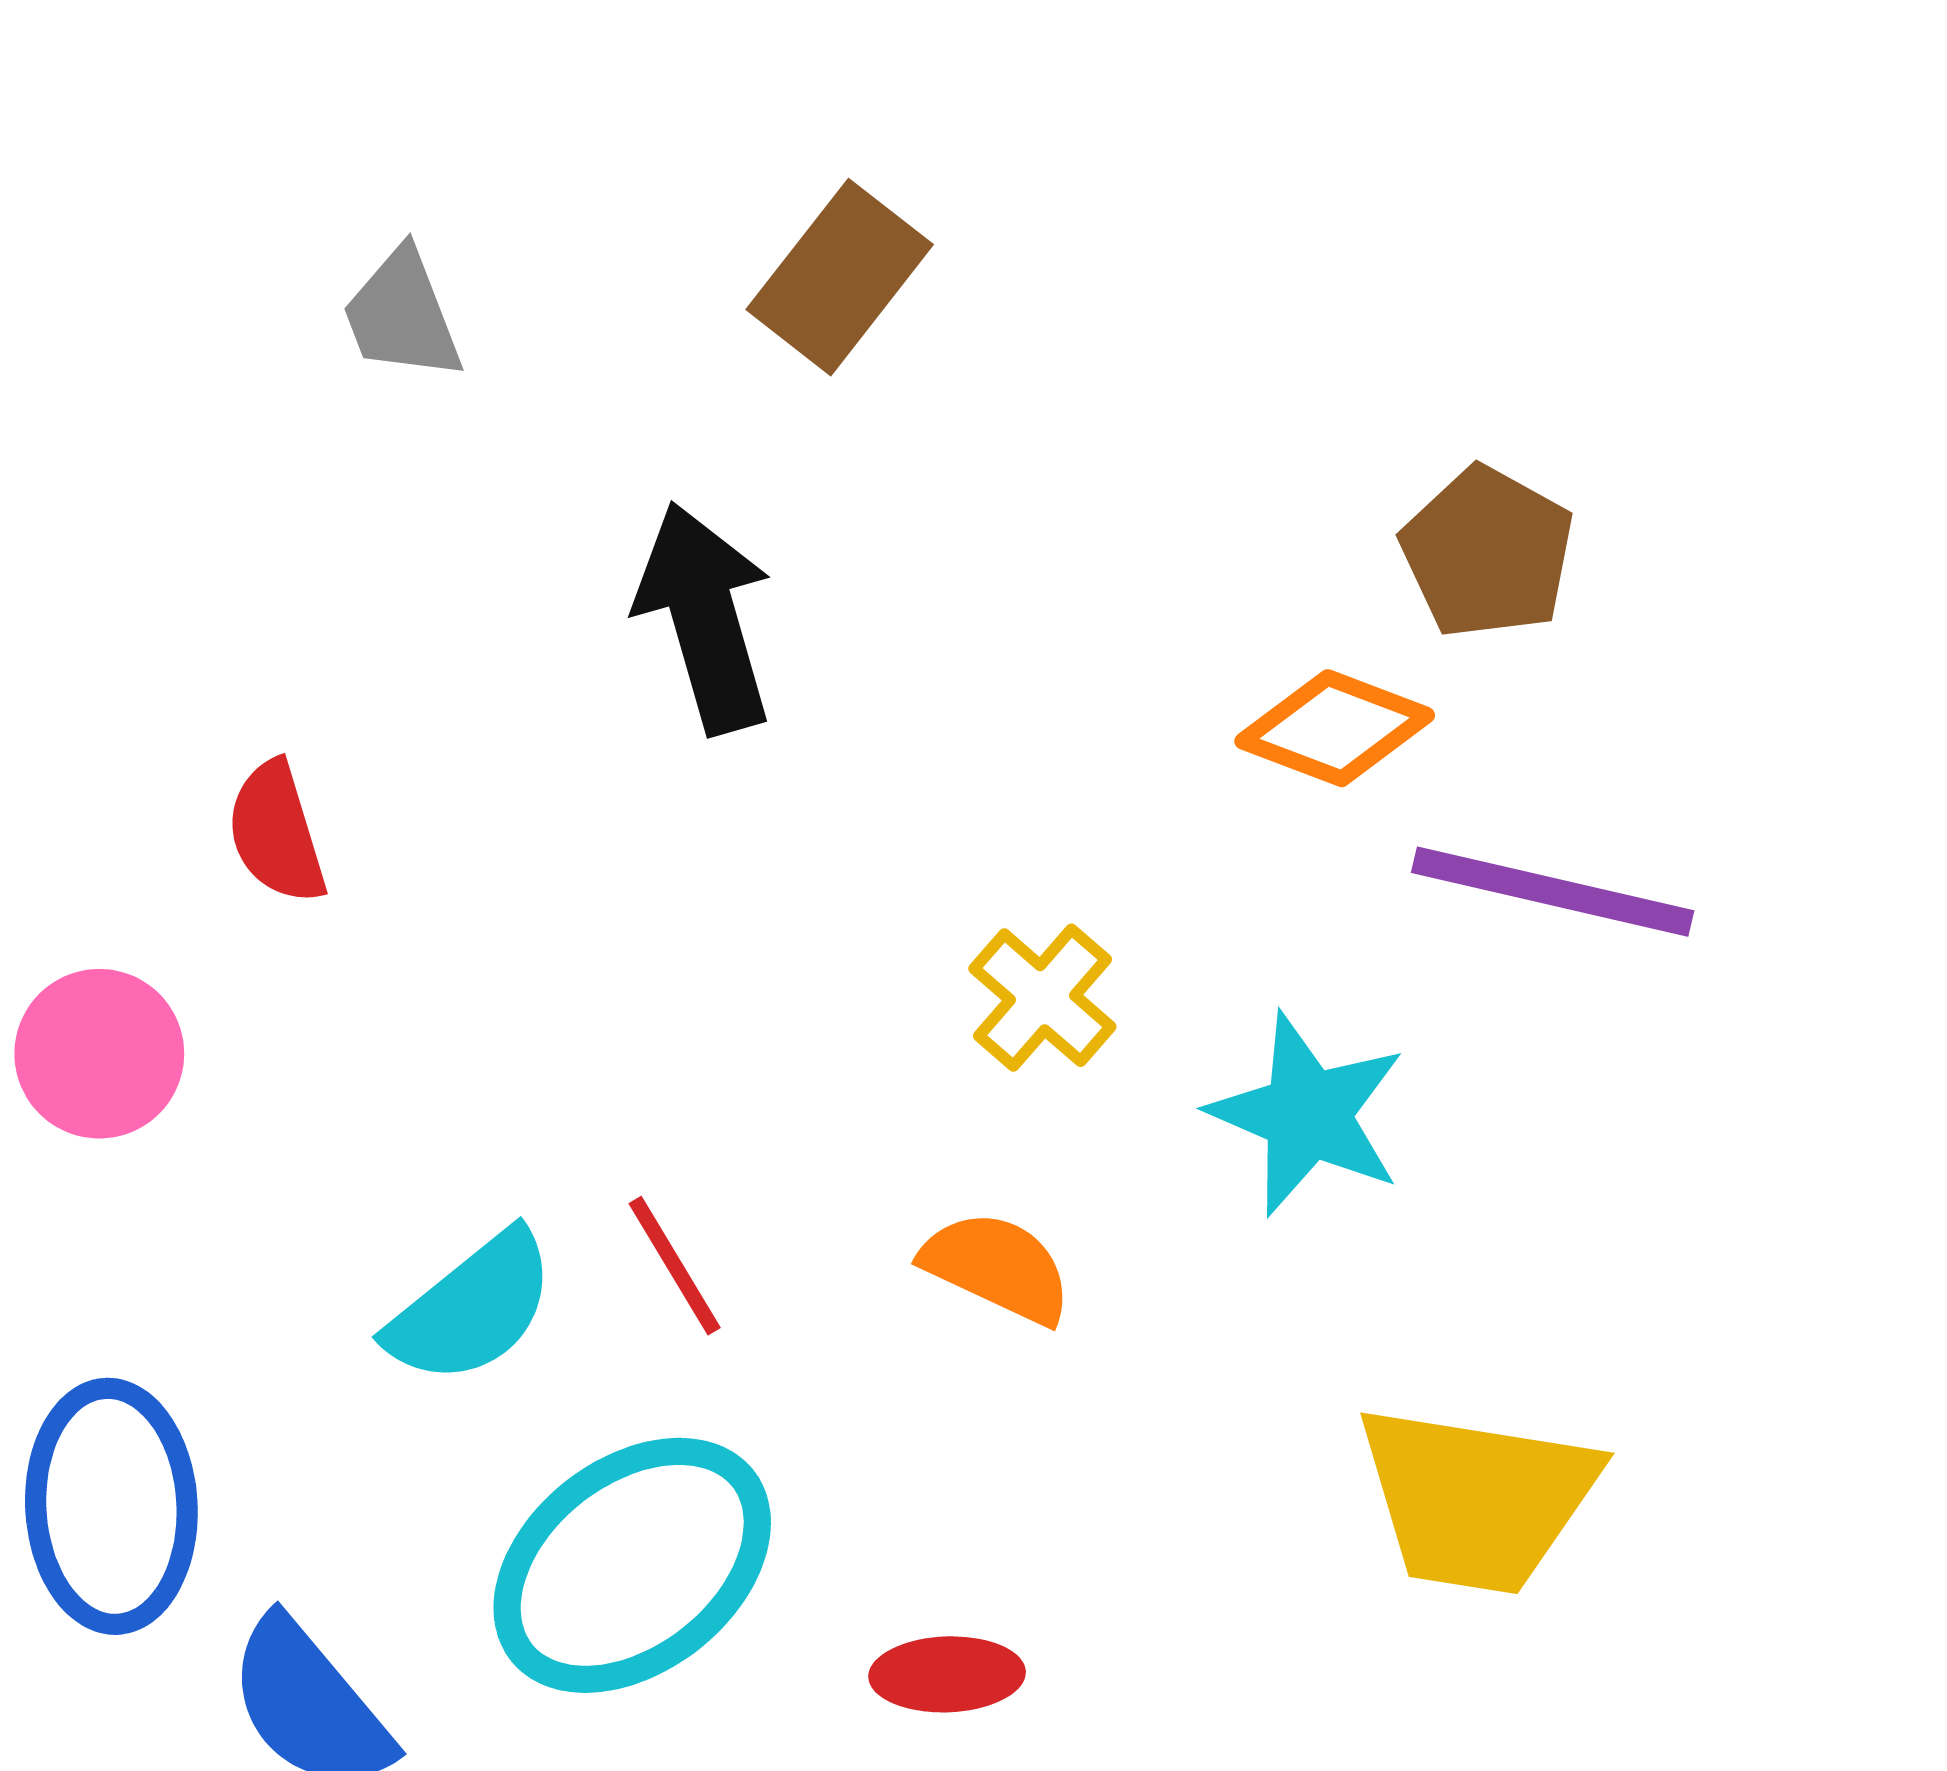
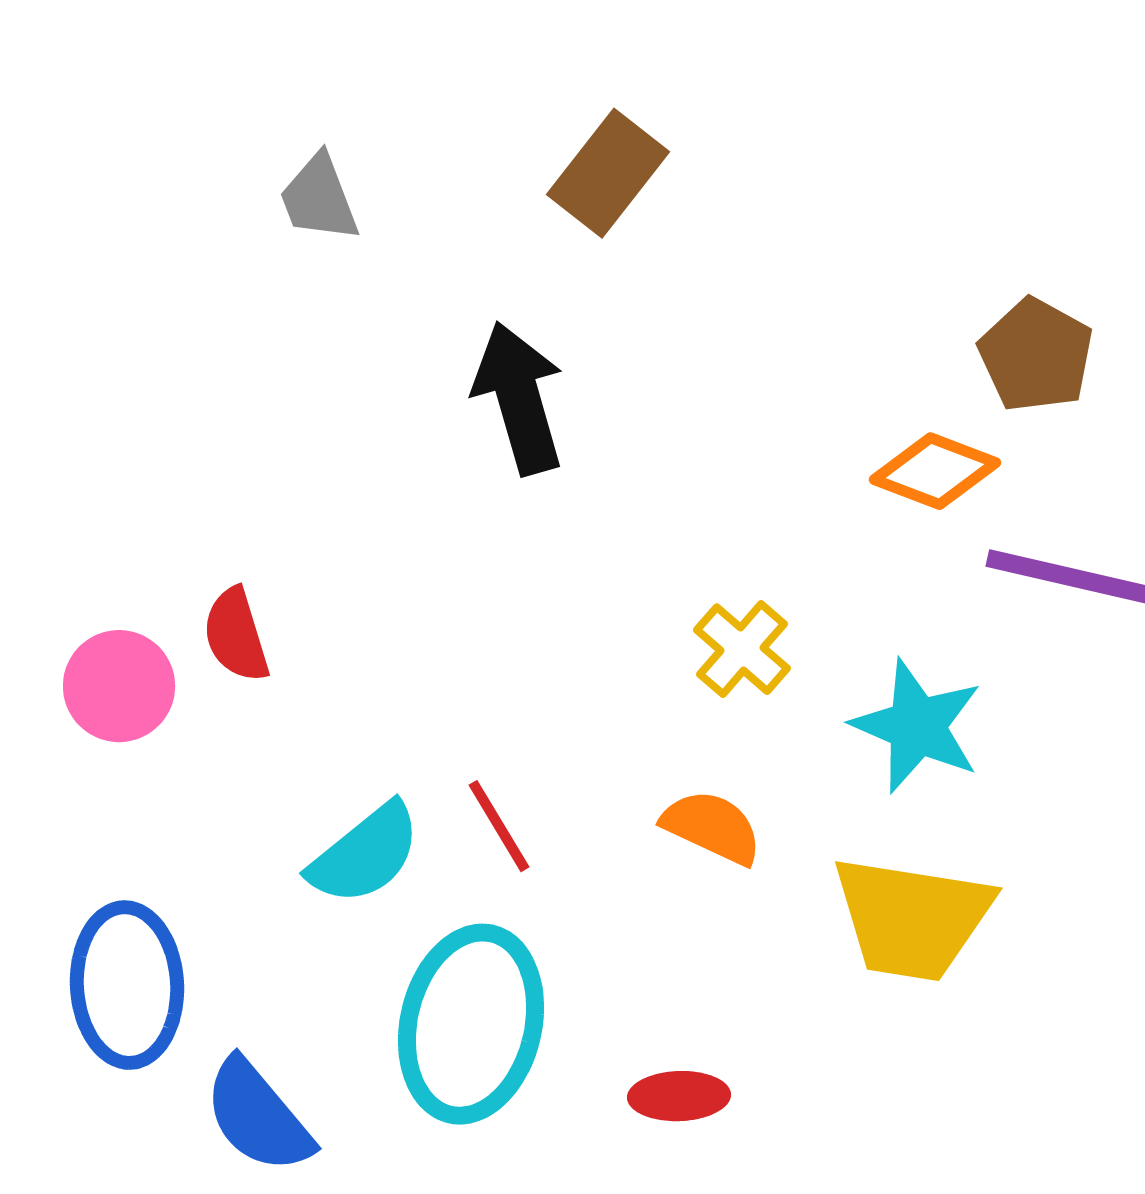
red semicircle: (276, 833) -> (236, 635), moved
yellow trapezoid: (1477, 1499) -> (912, 918), moved
cyan ellipse: (632, 1565) -> (471, 1024), turned -39

